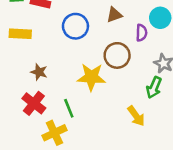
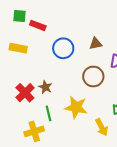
brown star: (39, 72) -> (45, 87), moved
yellow star: (91, 77) -> (76, 107), moved
red cross: (34, 103) -> (25, 93), moved

